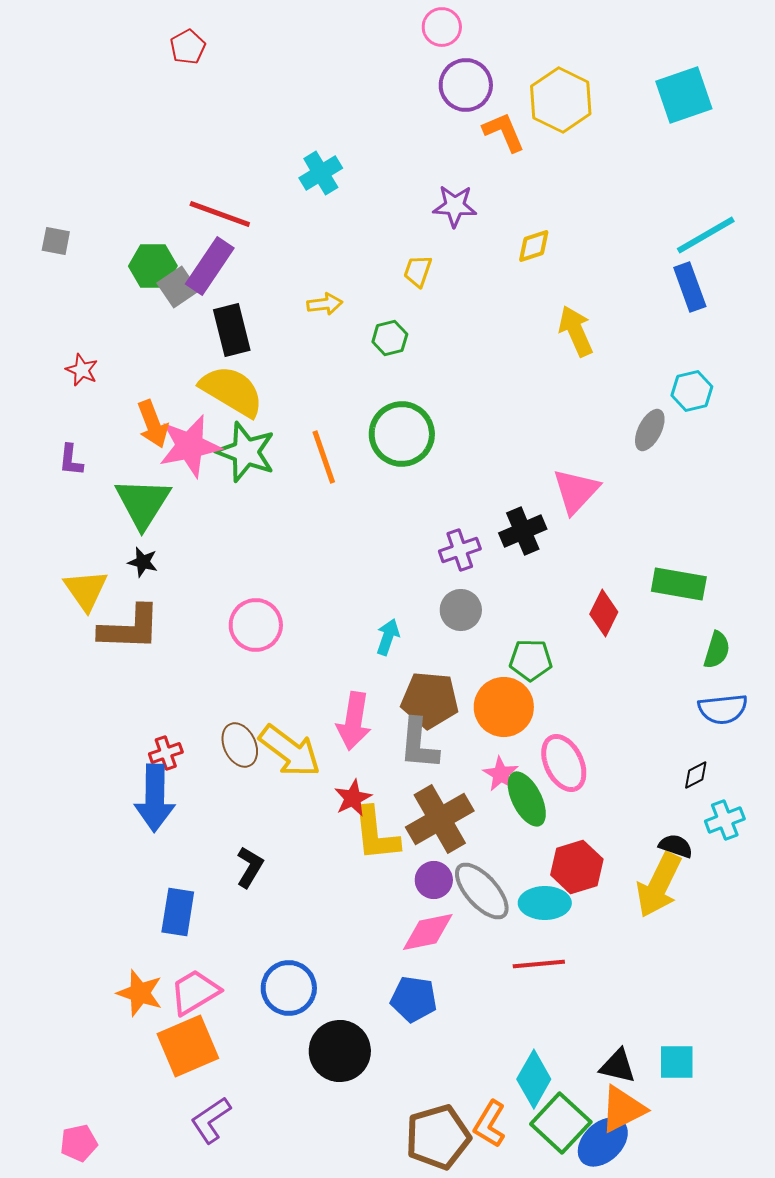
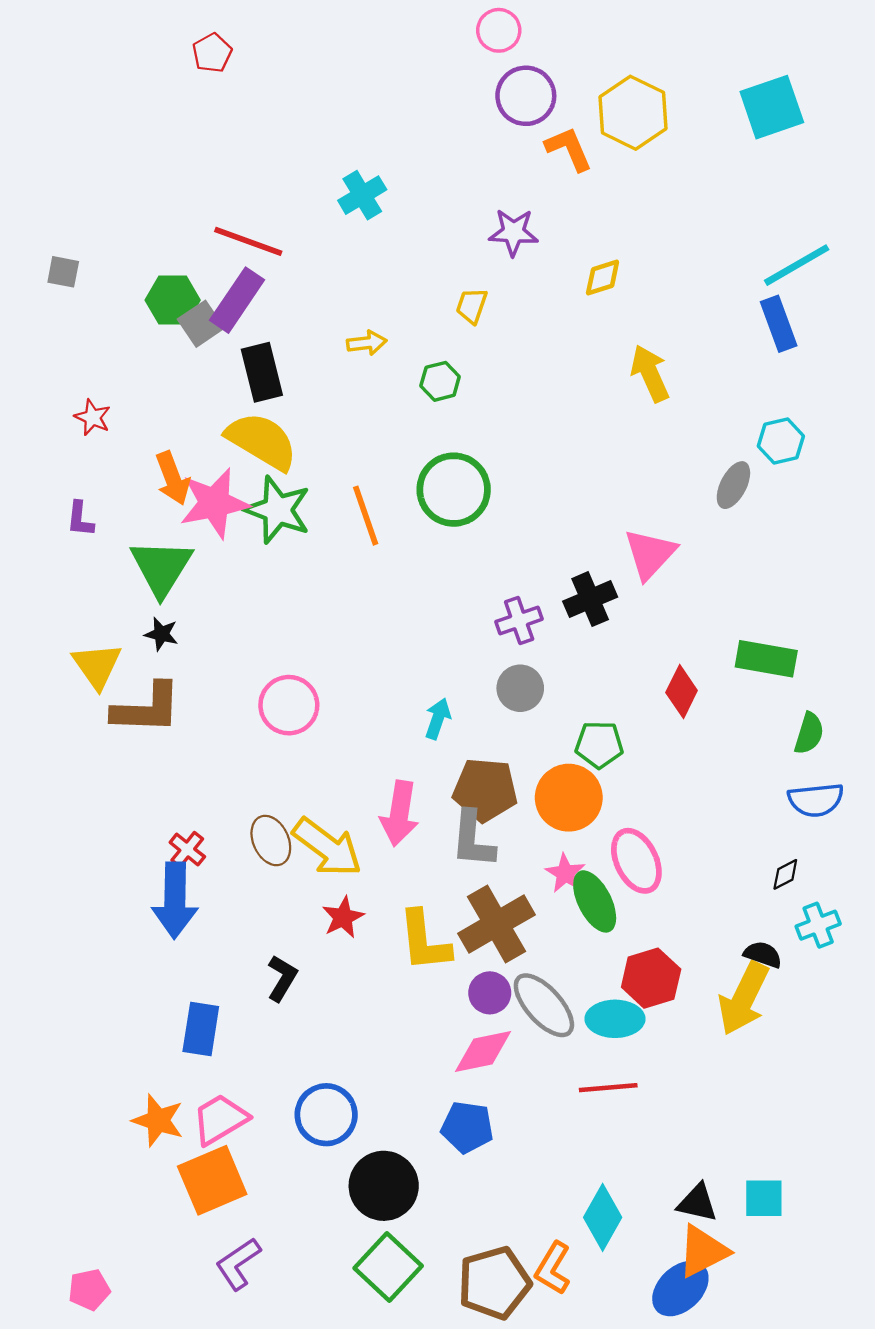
red cross: (166, 753) -> (187, 850), turned -32
red star: (353, 798) -> (343, 917), moved
green square: (561, 1123) -> (388, 1267), moved

